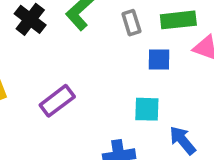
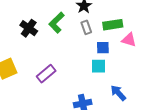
cyan square: (147, 109) -> (98, 66), moved

